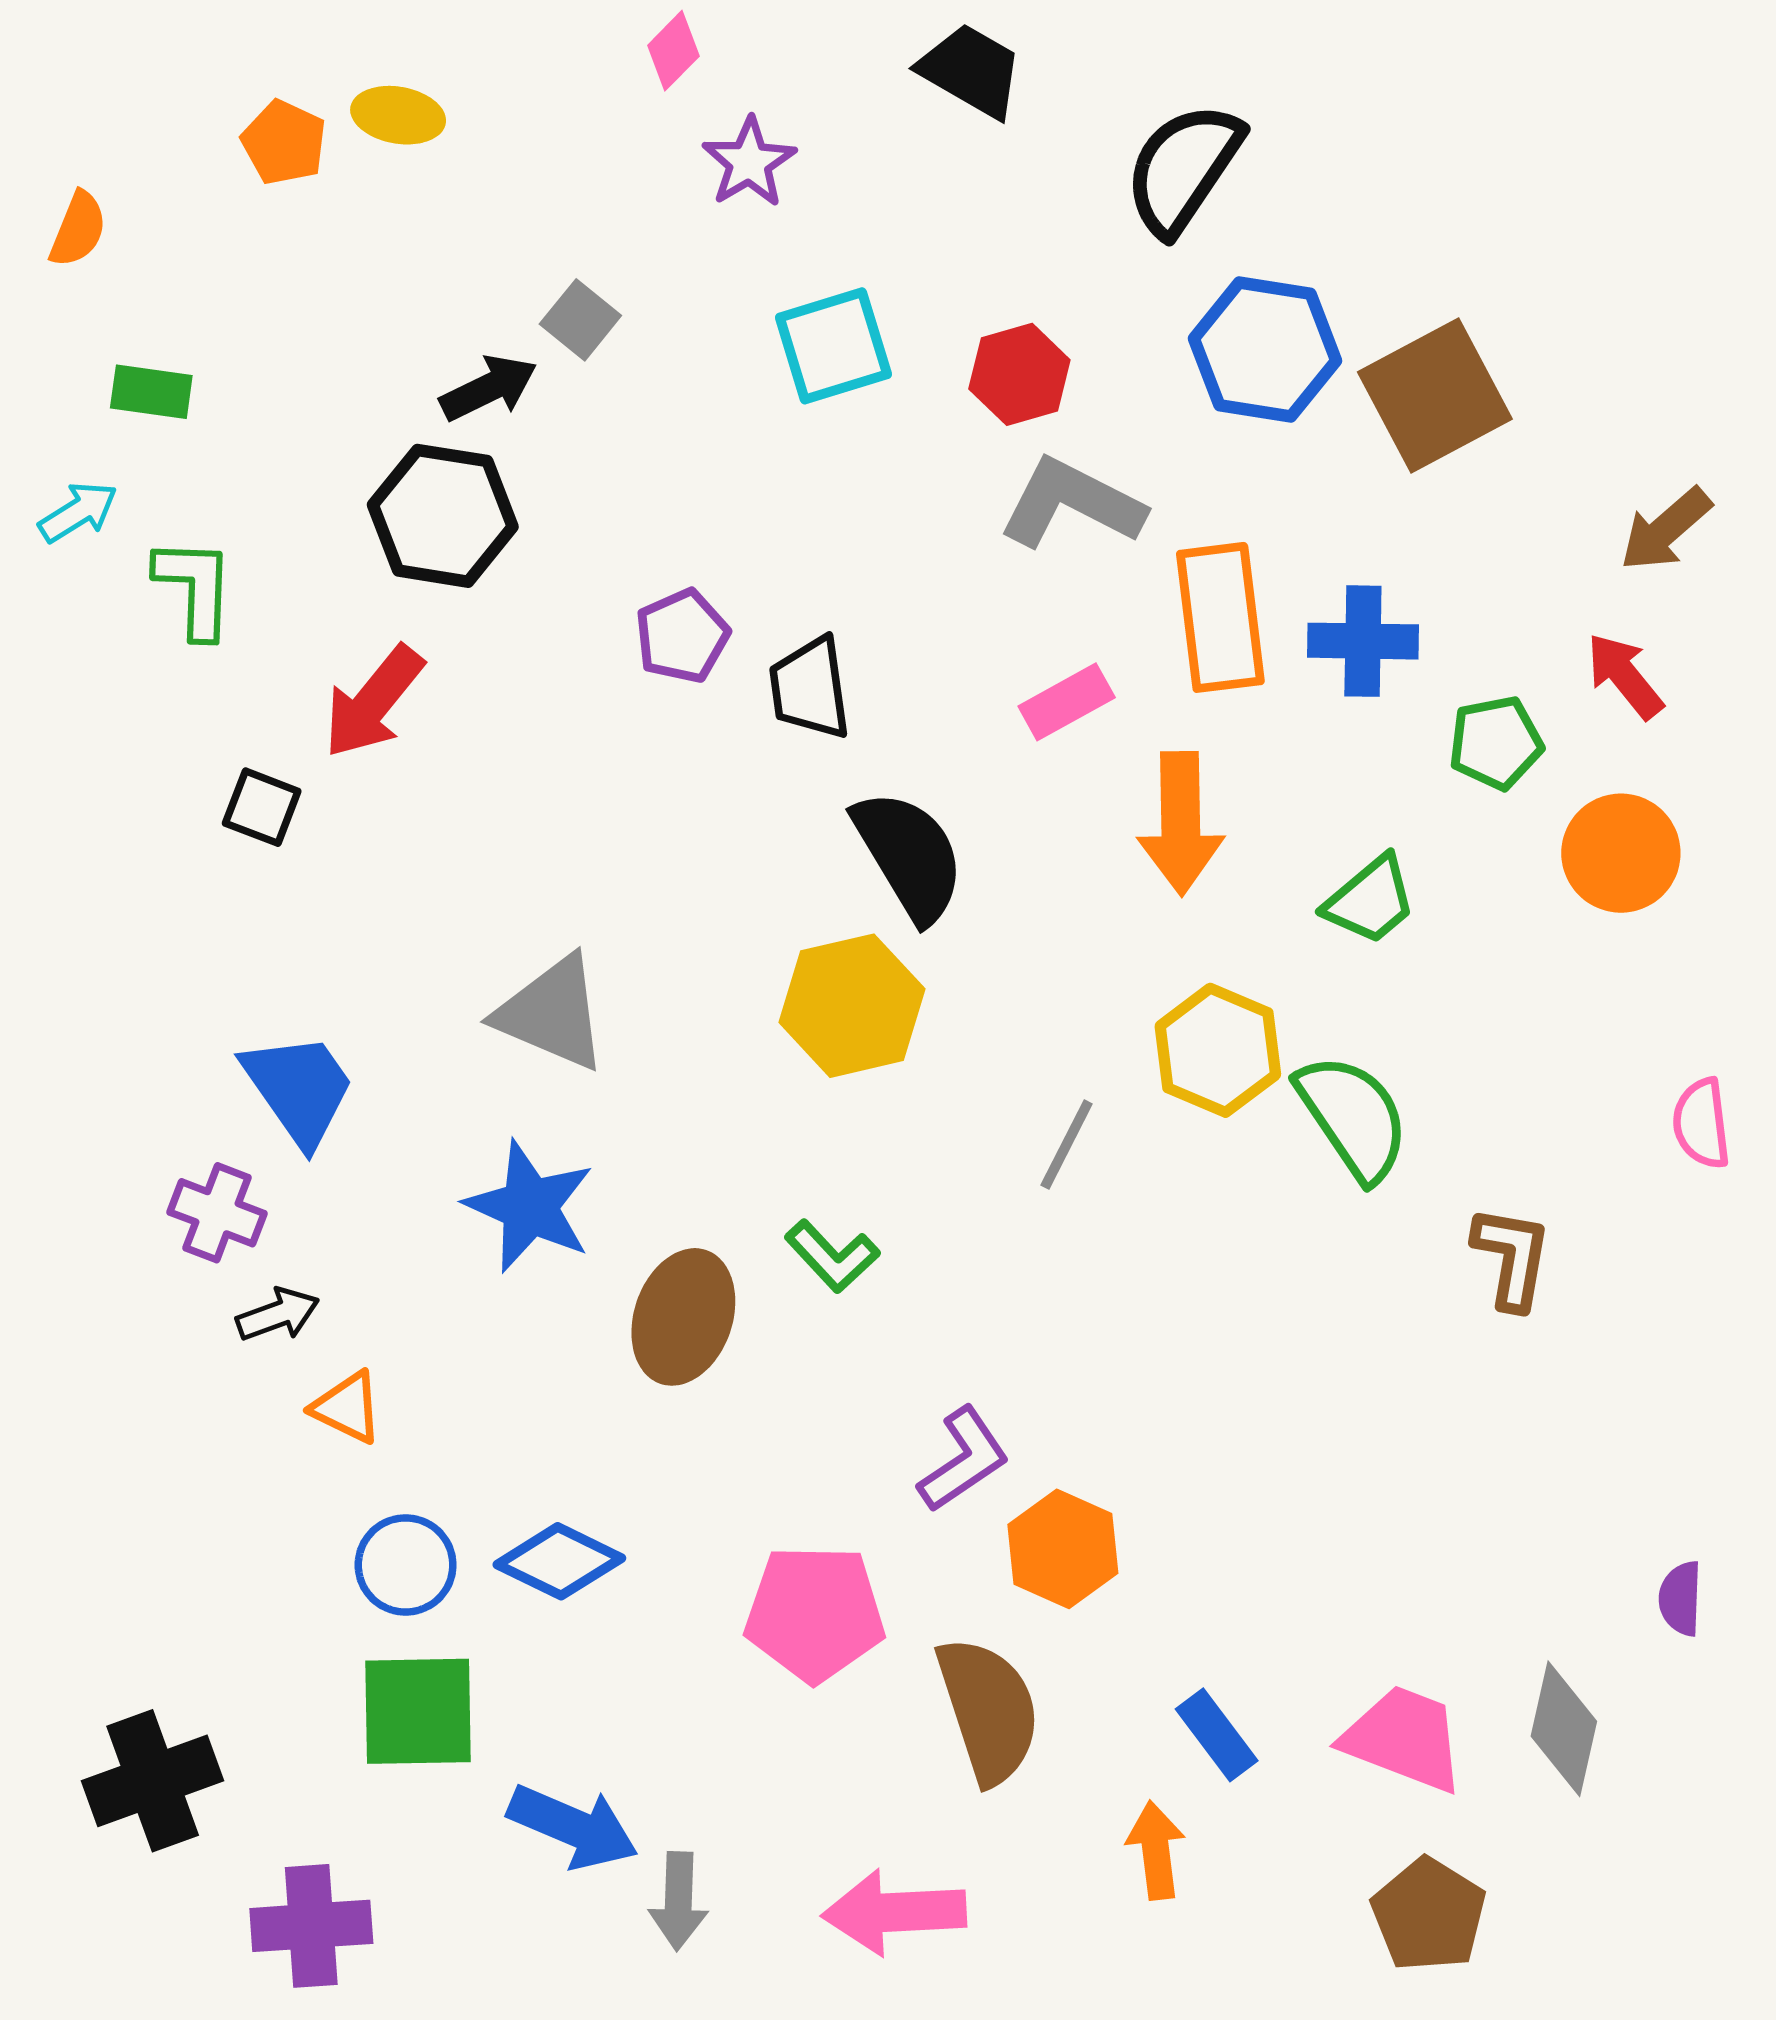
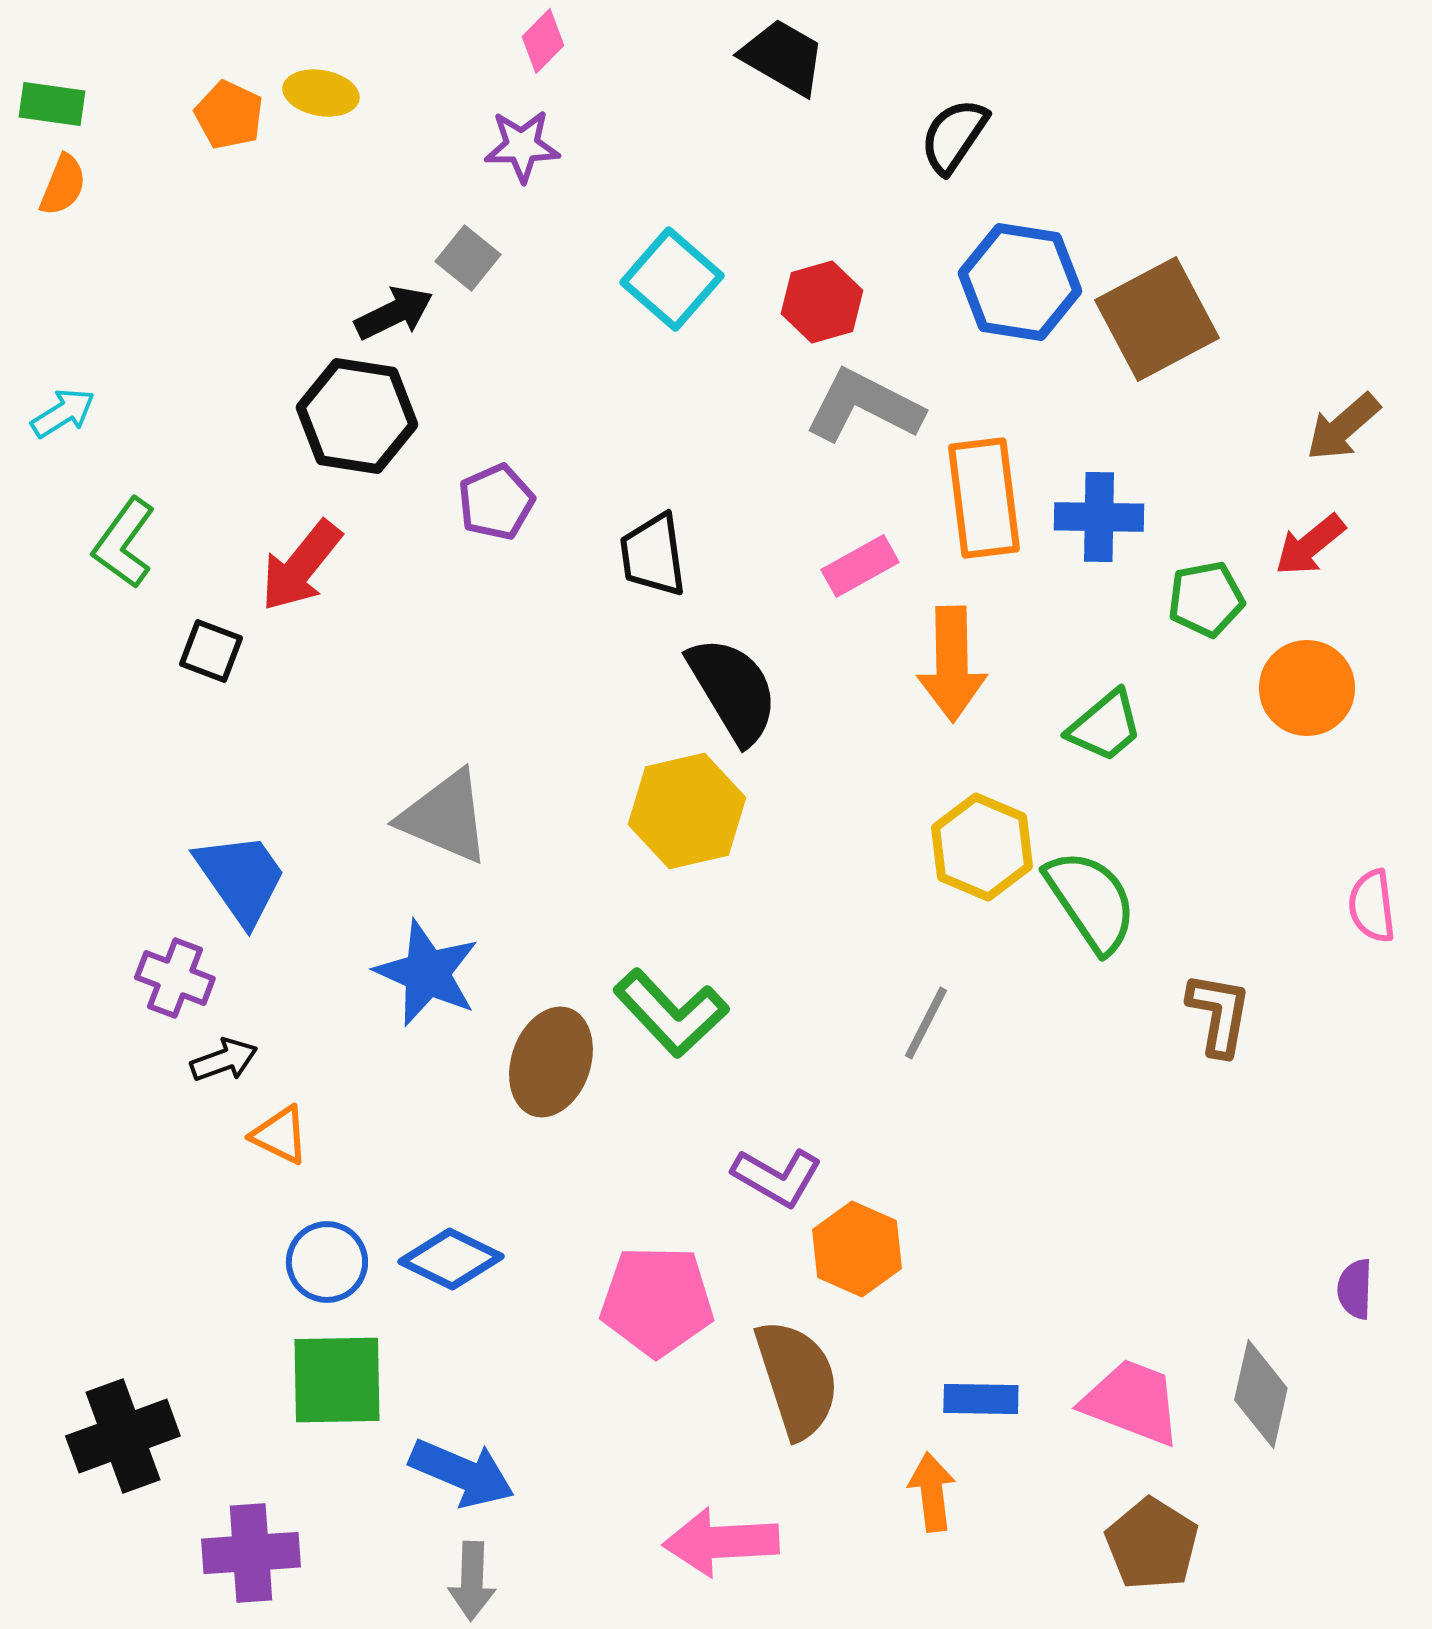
purple star: (749, 162) -> (522, 146), moved, turned 30
black semicircle: (1183, 169) -> (954, 136), size x0.7
cyan square: (833, 346) -> (672, 279), turned -32
green rectangle: (151, 392) -> (52, 104), moved
green L-shape: (195, 588) -> (124, 543), moved, turned -146
purple pentagon: (682, 636) -> (496, 502), moved
red arrow: (1625, 676) -> (1310, 545), turned -90
gray line: (1067, 1145) -> (926, 1023), moved
green L-shape: (832, 1256) -> (671, 1013), size x1.5
purple L-shape: (964, 1460) -> (777, 1177), turned 64
blue rectangle: (1217, 1735) -> (981, 1399), turned -52
gray arrow: (678, 1901) -> (472, 1581), moved

